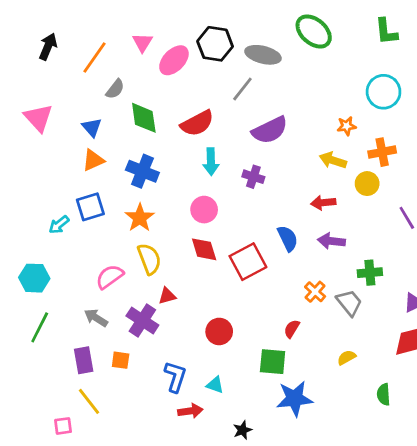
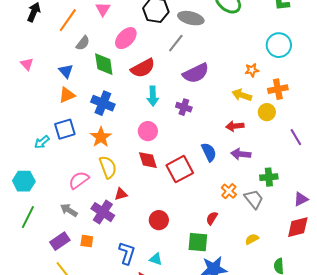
pink ellipse: (174, 60) -> (126, 38), moved
pink triangle: (38, 118) -> (27, 64), size x0.6
purple rectangle: (84, 360) -> (60, 241), turned 66

